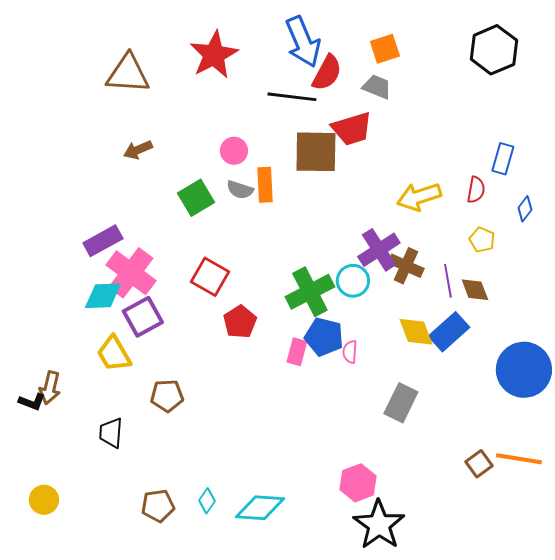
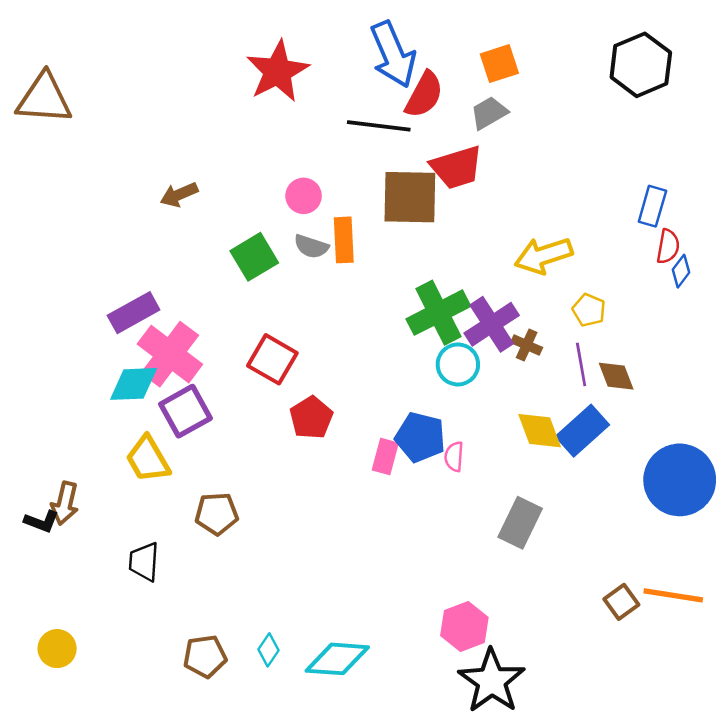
brown triangle: (128, 74) -> (44, 99), moved
gray trapezoid: (377, 87) -> (489, 113), turned -52
red semicircle: (476, 190) -> (668, 246), moved
yellow pentagon: (482, 240) -> (589, 310), moved
brown cross: (406, 266) -> (527, 345), size x0.7
green cross: (310, 292) -> (438, 313), moved

